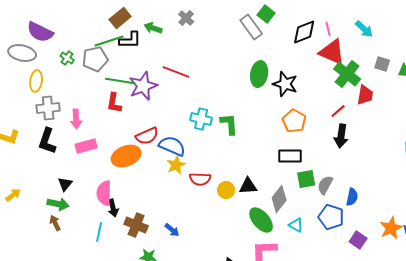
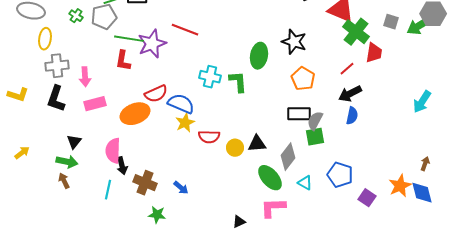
green ellipse: (259, 74) -> (259, 56), moved
black arrow: (341, 136) -> (350, 94), turned 55
gray semicircle: (325, 185) -> (315, 121), moved
blue semicircle: (352, 197) -> (352, 116), moved

